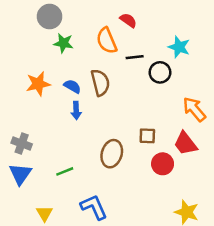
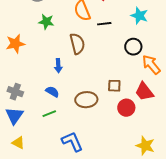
green star: (63, 43) -> (46, 22), moved
black circle: (160, 72) -> (133, 47), moved
orange star: (38, 84) -> (15, 44), moved
blue semicircle: (72, 86) -> (52, 92), moved
brown ellipse: (112, 154) -> (86, 100), turned 70
yellow triangle: (44, 213) -> (18, 143), moved, turned -32

